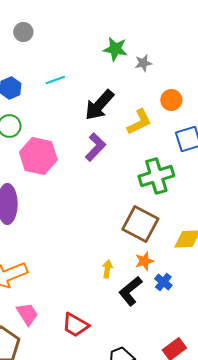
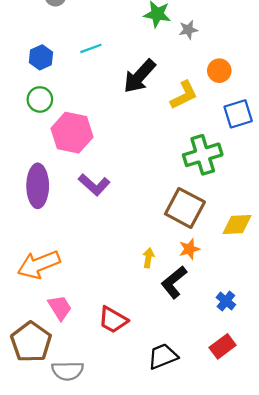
purple L-shape: (95, 147) -> (94, 185), moved, turned 88
blue cross: (163, 282) -> (226, 301), moved

